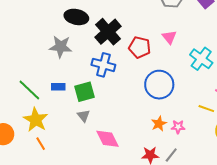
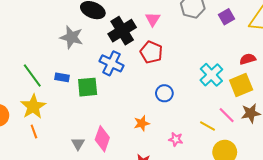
pink triangle: (169, 37) -> (153, 19), moved
blue circle: (159, 85) -> (164, 93), size x0.6
gray triangle: (84, 116) -> (78, 144), moved
orange star: (159, 124) -> (142, 123), moved
pink diamond: (107, 139) -> (102, 139), turned 35

